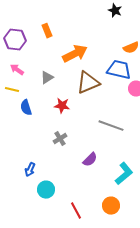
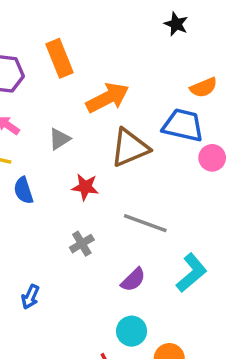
orange rectangle: (47, 31) -> (59, 58), size x1.5
gray line: (111, 126) -> (145, 223), moved
cyan L-shape: (124, 174) -> (192, 273), moved
cyan circle: (46, 190) -> (132, 331), moved

